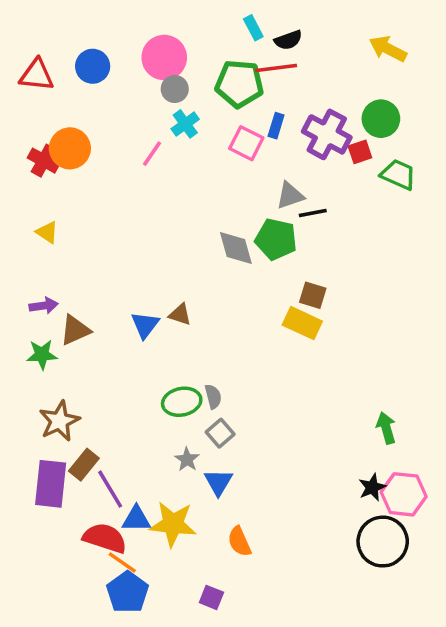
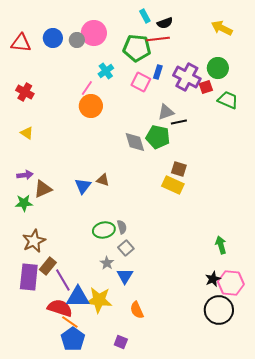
gray circle: (175, 89) -> (77, 40), moved
orange circle: (70, 148) -> (91, 106), moved
blue triangle: (136, 519) -> (78, 297), size x1.4

